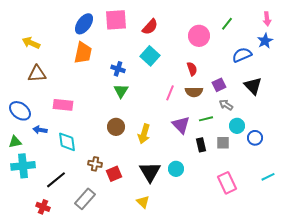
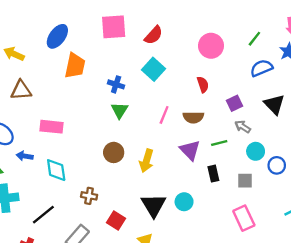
blue ellipse: (84, 24) -> (57, 36), moved
green line: (227, 24) -> (254, 39), moved
brown semicircle: (194, 92) -> (193, 117), moved
pink line: (170, 93) -> (164, 115), moved
gray square: (223, 143) -> (245, 181), moved
red square: (114, 174) -> (116, 221), moved, turned -35

